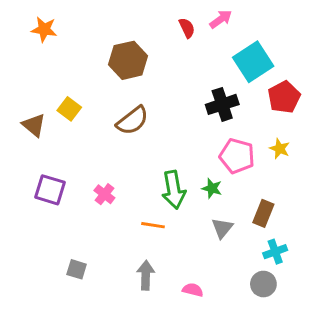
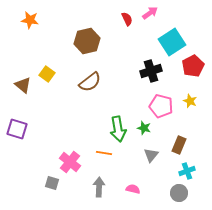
purple square: (50, 190) -> (17, 129), moved
pink cross: (104, 194) -> (70, 162), moved, size x1.5
pink semicircle: (193, 290) -> (133, 189), moved

